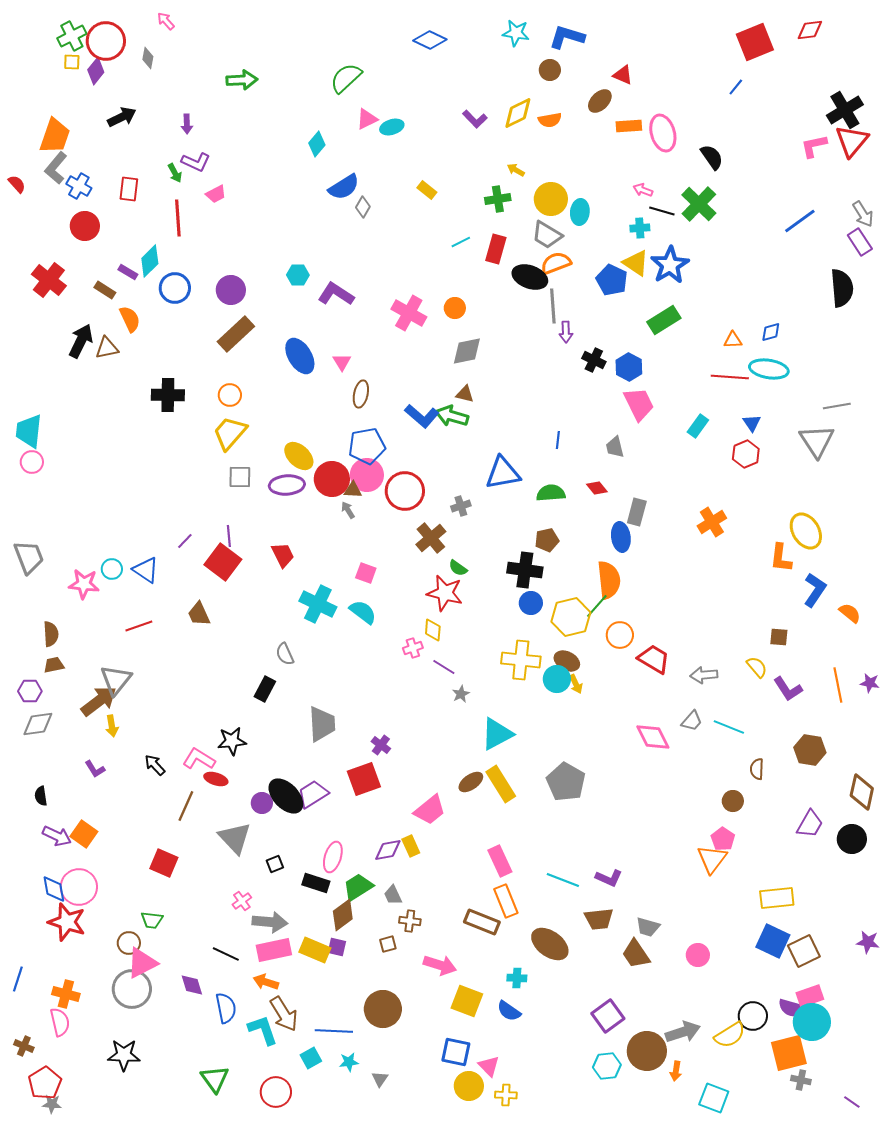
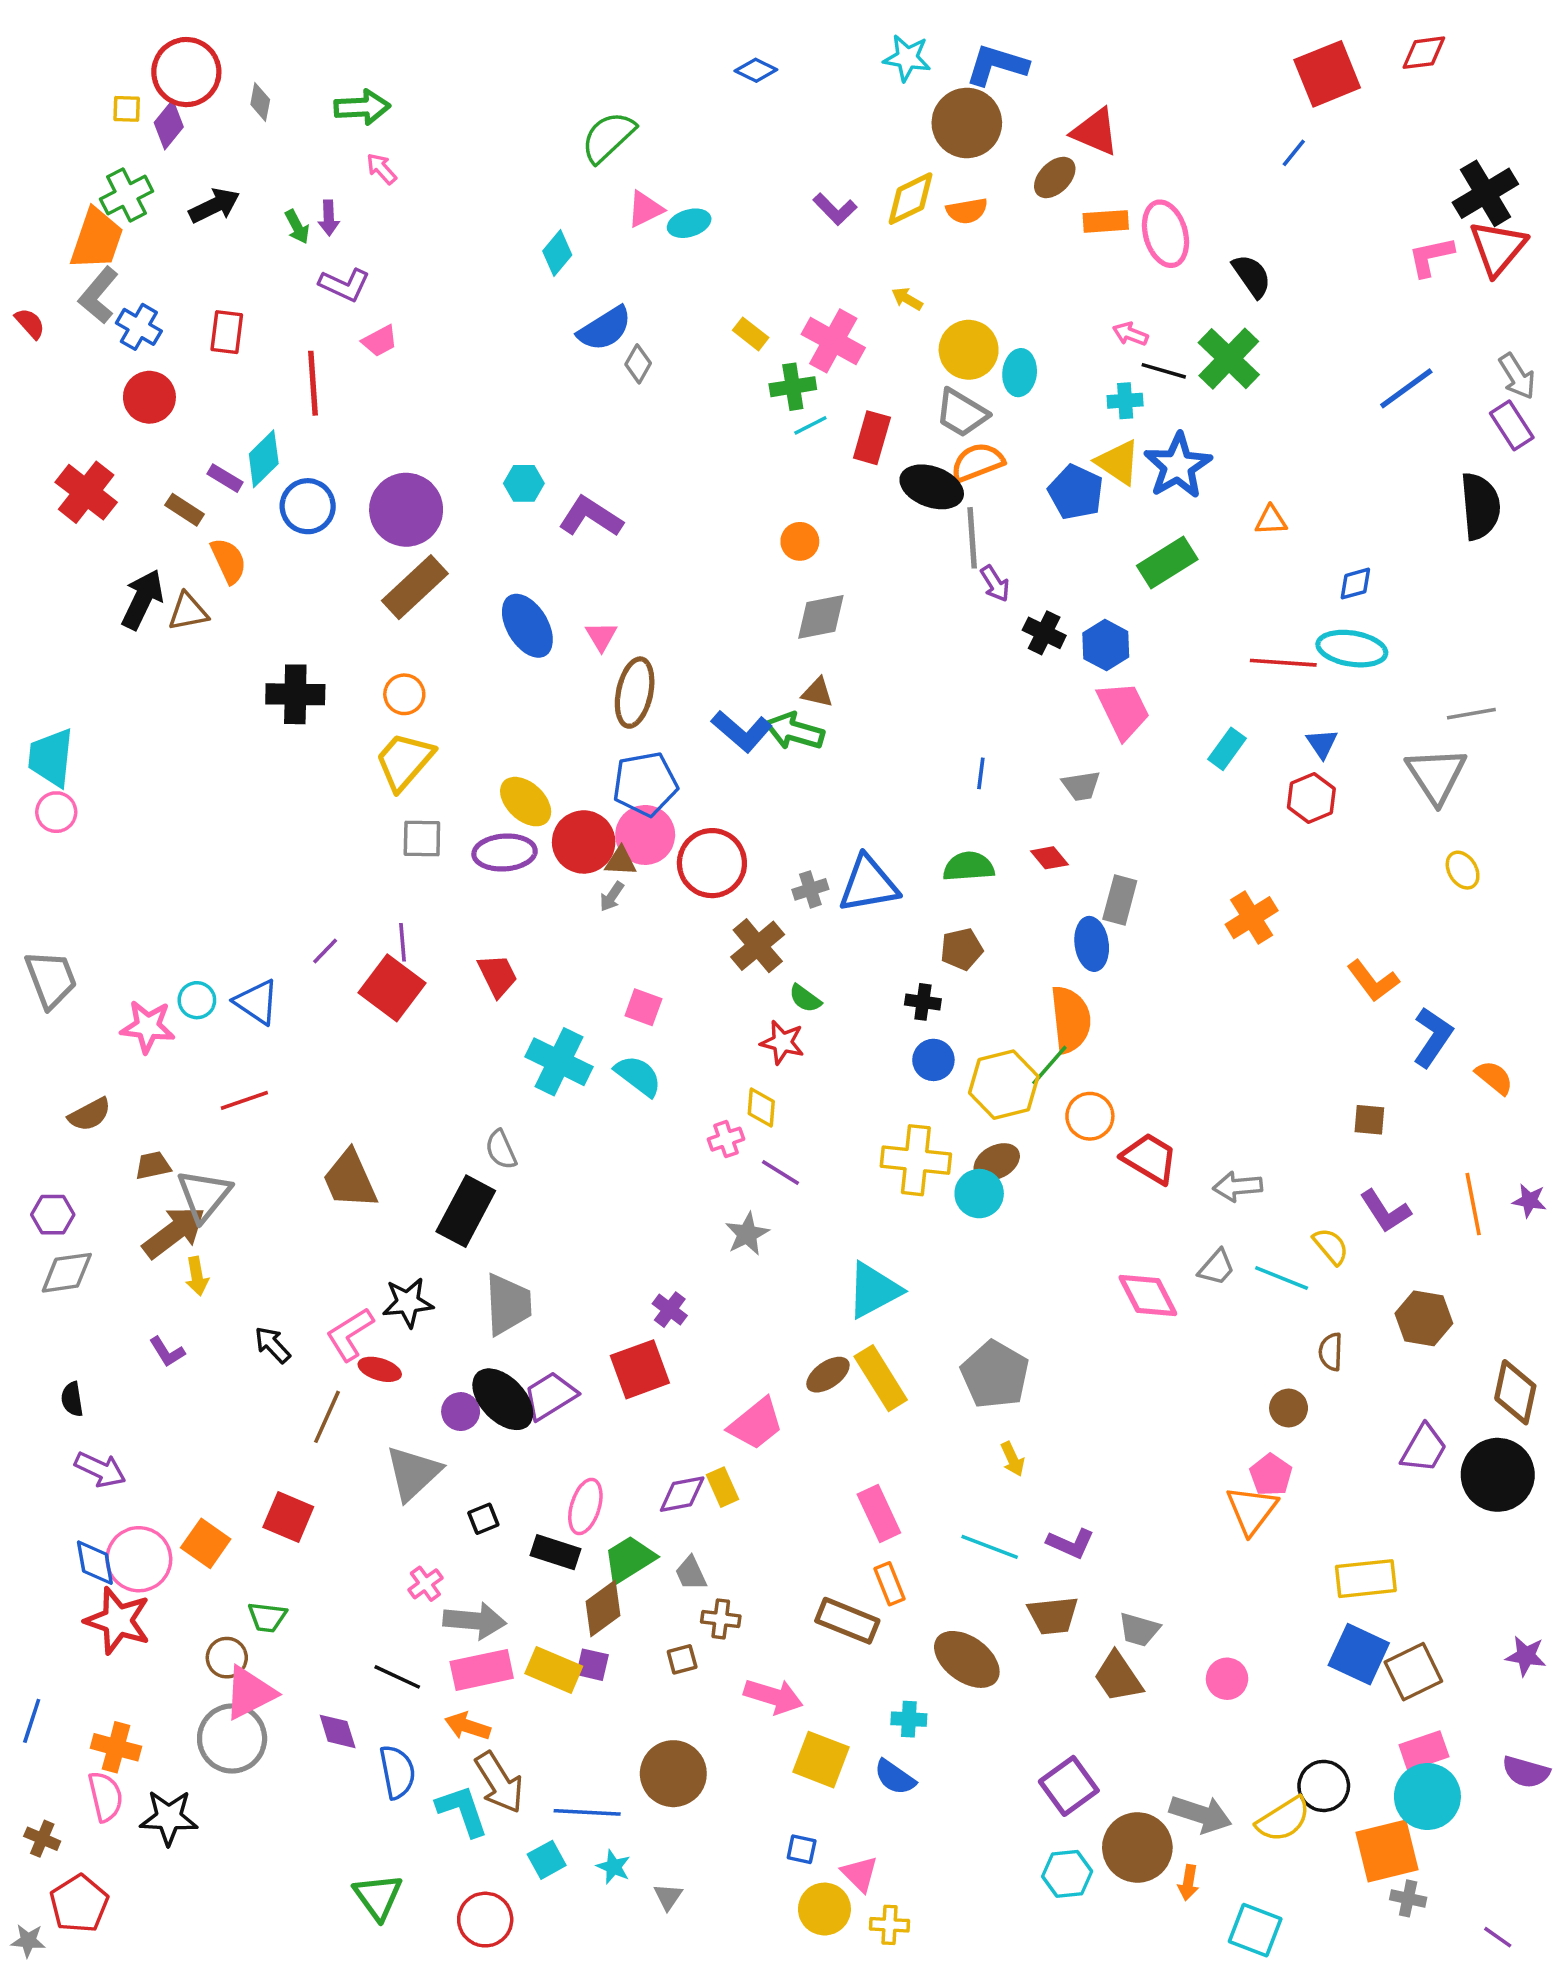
pink arrow: (166, 21) -> (381, 169), moved
green cross: (72, 36) -> (127, 195), moved
blue diamond: (430, 40) -> (756, 70), size x0.7
brown circle: (550, 70) -> (967, 123), size x1.8
red triangle: (623, 75) -> (1095, 132), size x1.4
green arrow: (242, 80) -> (362, 107), moved
green arrow: (175, 173) -> (297, 227), moved
green cross: (498, 199) -> (793, 387), moved
purple circle: (231, 290) -> (406, 510), size x1.4
pink cross: (409, 313) -> (833, 341), moved
purple arrow: (566, 332) -> (995, 584), turned -30
orange triangle: (733, 340) -> (1271, 520), moved
brown ellipse: (361, 394) -> (635, 693), size x1.4
gray trapezoid: (615, 447) -> (1081, 786), turned -85
blue triangle: (503, 473) -> (868, 884), moved
gray arrow: (348, 510) -> (612, 896), turned -114
yellow ellipse: (806, 531) -> (1463, 870), moved, size x0.6
orange L-shape: (781, 558) -> (1373, 981), turned -44
black cross: (525, 570) -> (923, 1002), size x0.6
red star: (445, 593) -> (782, 1042), size x0.7
brown trapezoid: (199, 614) -> (350, 1179), moved, size x1.4
brown semicircle: (51, 634) -> (90, 1114), turned 65
brown ellipse: (567, 661) -> (997, 1162), turned -55
brown trapezoid: (54, 665) -> (153, 1165), moved
yellow semicircle: (757, 667) -> (1331, 1246), moved
yellow arrow: (576, 684) -> (1013, 1459), moved
black rectangle: (265, 689) -> (466, 1211), size x1.5
gray star: (461, 694) -> (747, 1234), moved, size x1.4
gray trapezoid: (322, 724) -> (508, 1304), moved
pink L-shape: (199, 759) -> (350, 1334), turned -64
orange square: (84, 834) -> (206, 1543), moved
gray triangle: (235, 838) -> (413, 1473), turned 30
black circle: (852, 839) -> (1498, 1475), size x1.4
orange rectangle: (506, 901) -> (890, 1584), size x0.7
purple semicircle: (792, 1008) -> (1526, 1772), moved
gray arrow: (683, 1032) -> (1201, 1814), turned 36
blue square: (456, 1052) -> (802, 1849), size x0.6
black star: (124, 1055) -> (169, 1818), moved
cyan star: (349, 1062) -> (614, 1867), turned 30
gray star: (52, 1104) -> (28, 1941), moved

